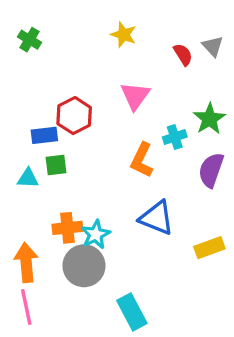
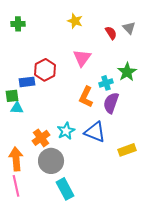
green cross: (30, 40) -> (18, 24), turned -32
green square: (56, 165) -> (12, 96), moved
purple semicircle: (211, 170) -> (111, 103), moved
orange cross: (67, 228) -> (41, 138), turned -30
cyan star: (96, 234) -> (66, 131), moved
cyan rectangle: (132, 312) -> (65, 189), moved

